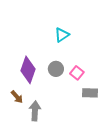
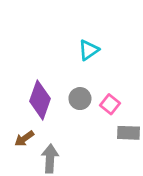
brown arrow: (17, 97) -> (24, 139), turned 96

